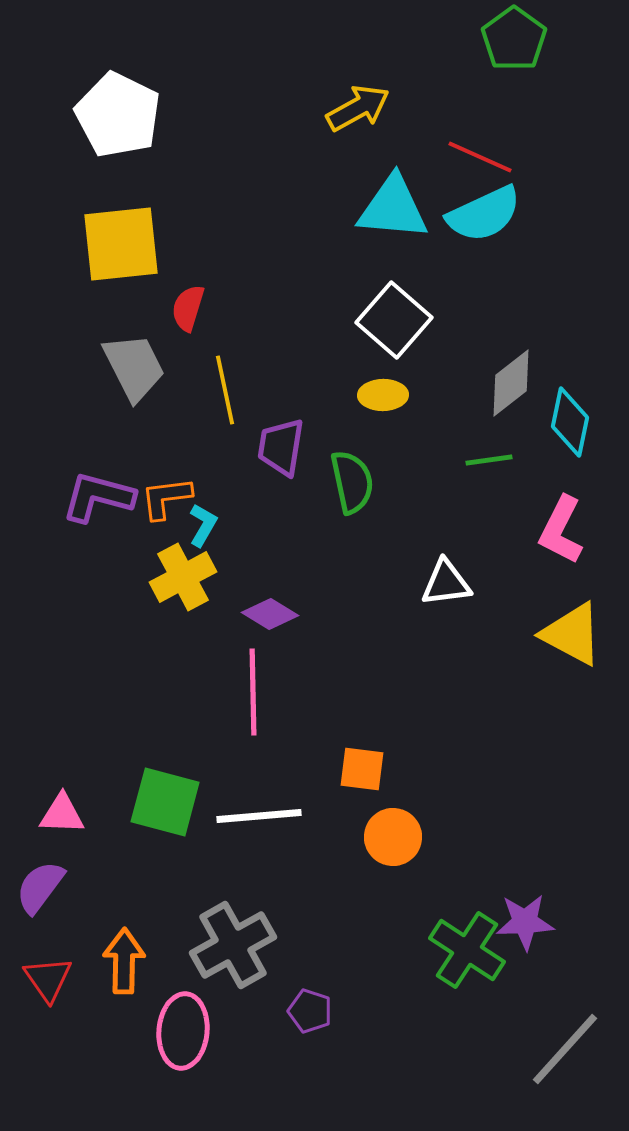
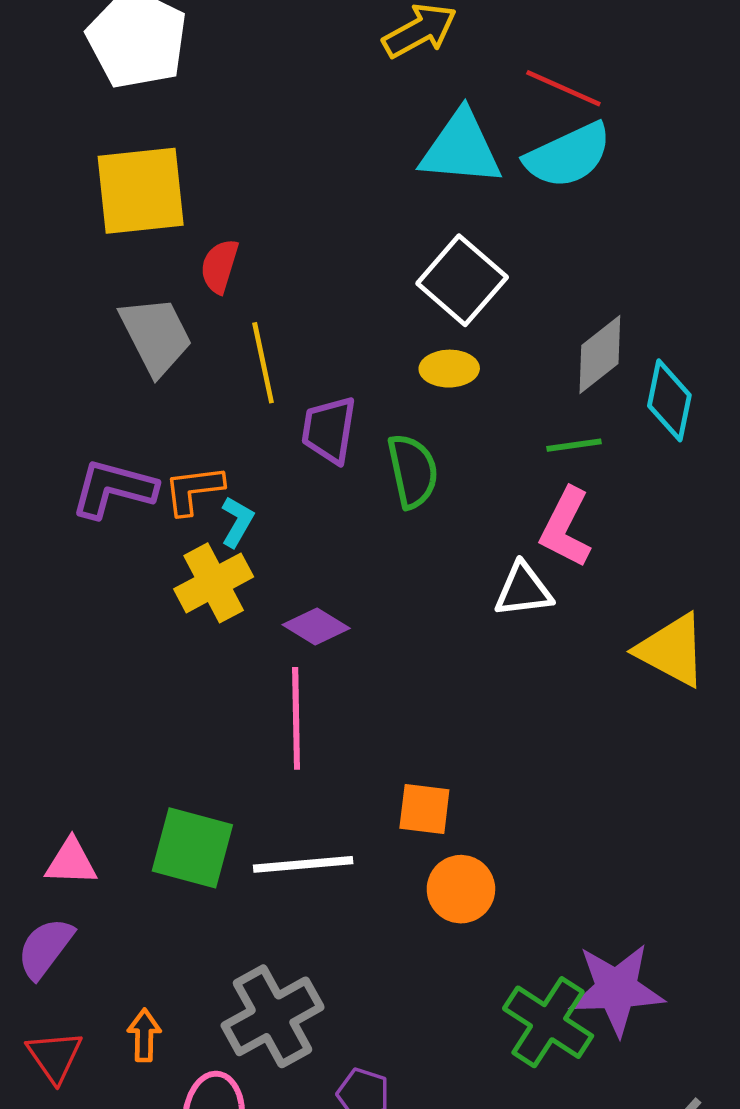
pink L-shape: (561, 530) -> (566, 528), moved
purple star: (525, 922) -> (616, 989), size x1.4
orange arrow: (124, 961) -> (144, 1035), size x0.7

